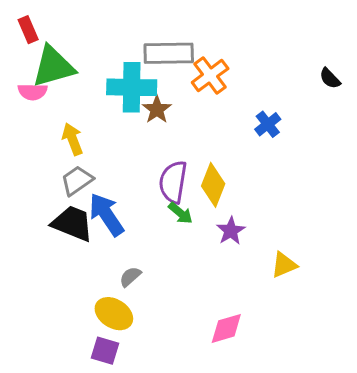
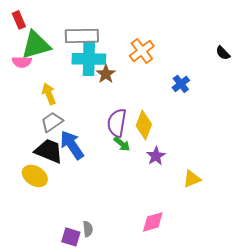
gray rectangle: (169, 53) -> (82, 36), moved
gray semicircle: (130, 277) -> (88, 229), moved, turned 126
yellow ellipse: (114, 314) -> (35, 176), moved

